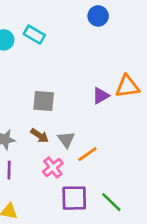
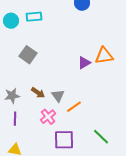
cyan rectangle: (34, 35) -> (34, 17), turned -35
gray square: (44, 101) -> (28, 55), moved, turned 30
green line: (111, 202) -> (101, 137), moved

